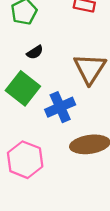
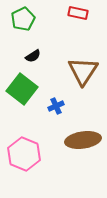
blue cross: (60, 107) -> (56, 106), size x0.6

